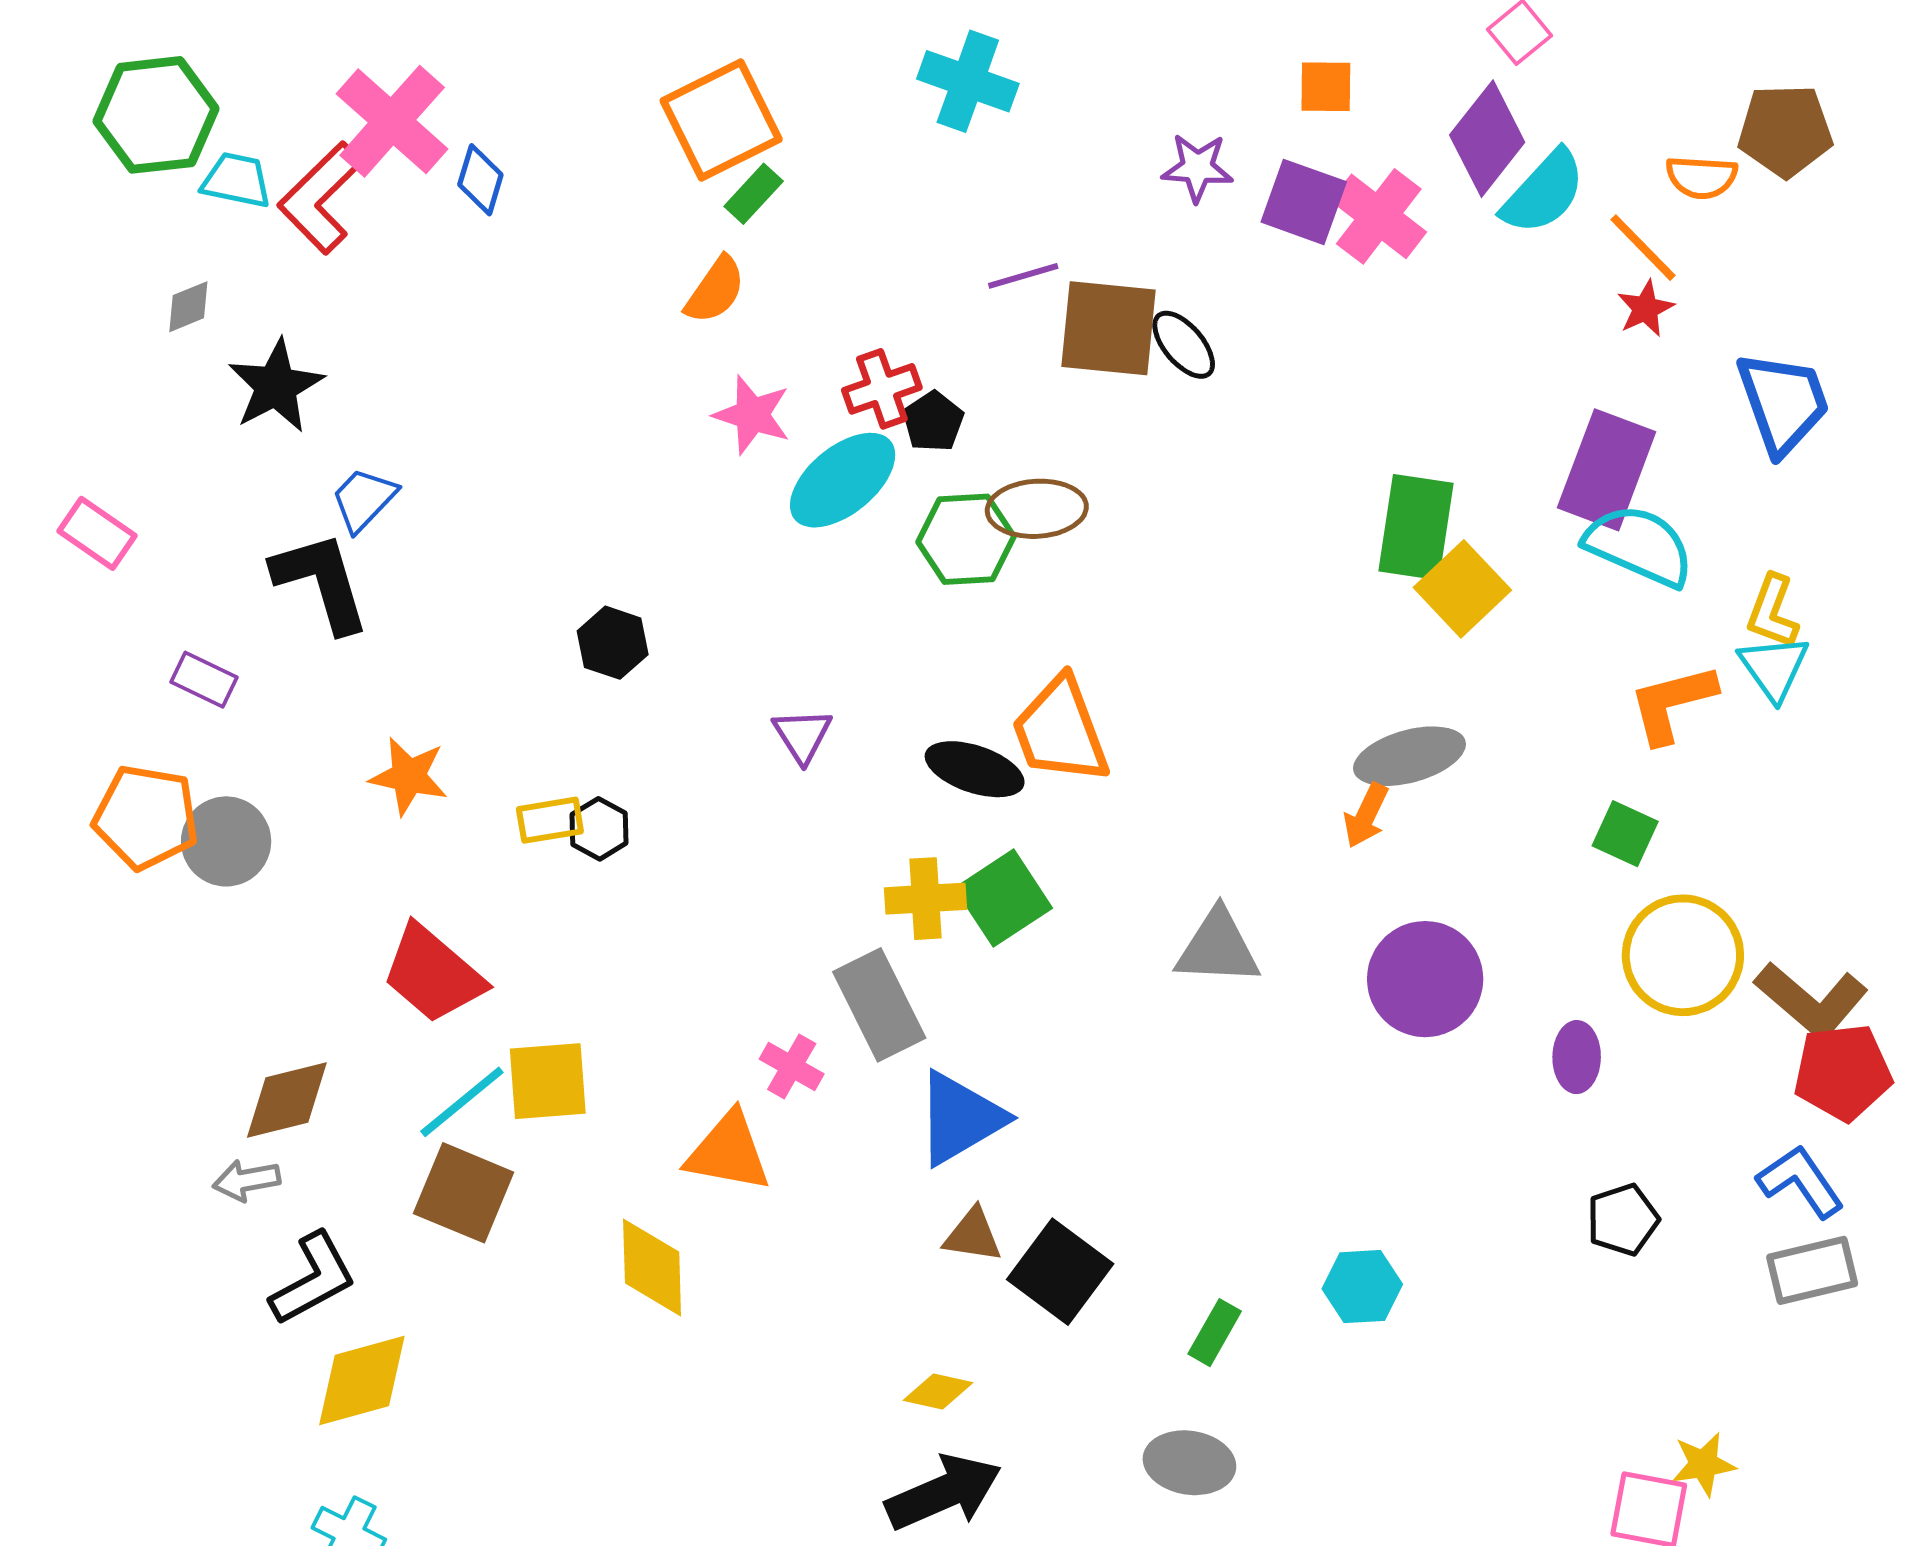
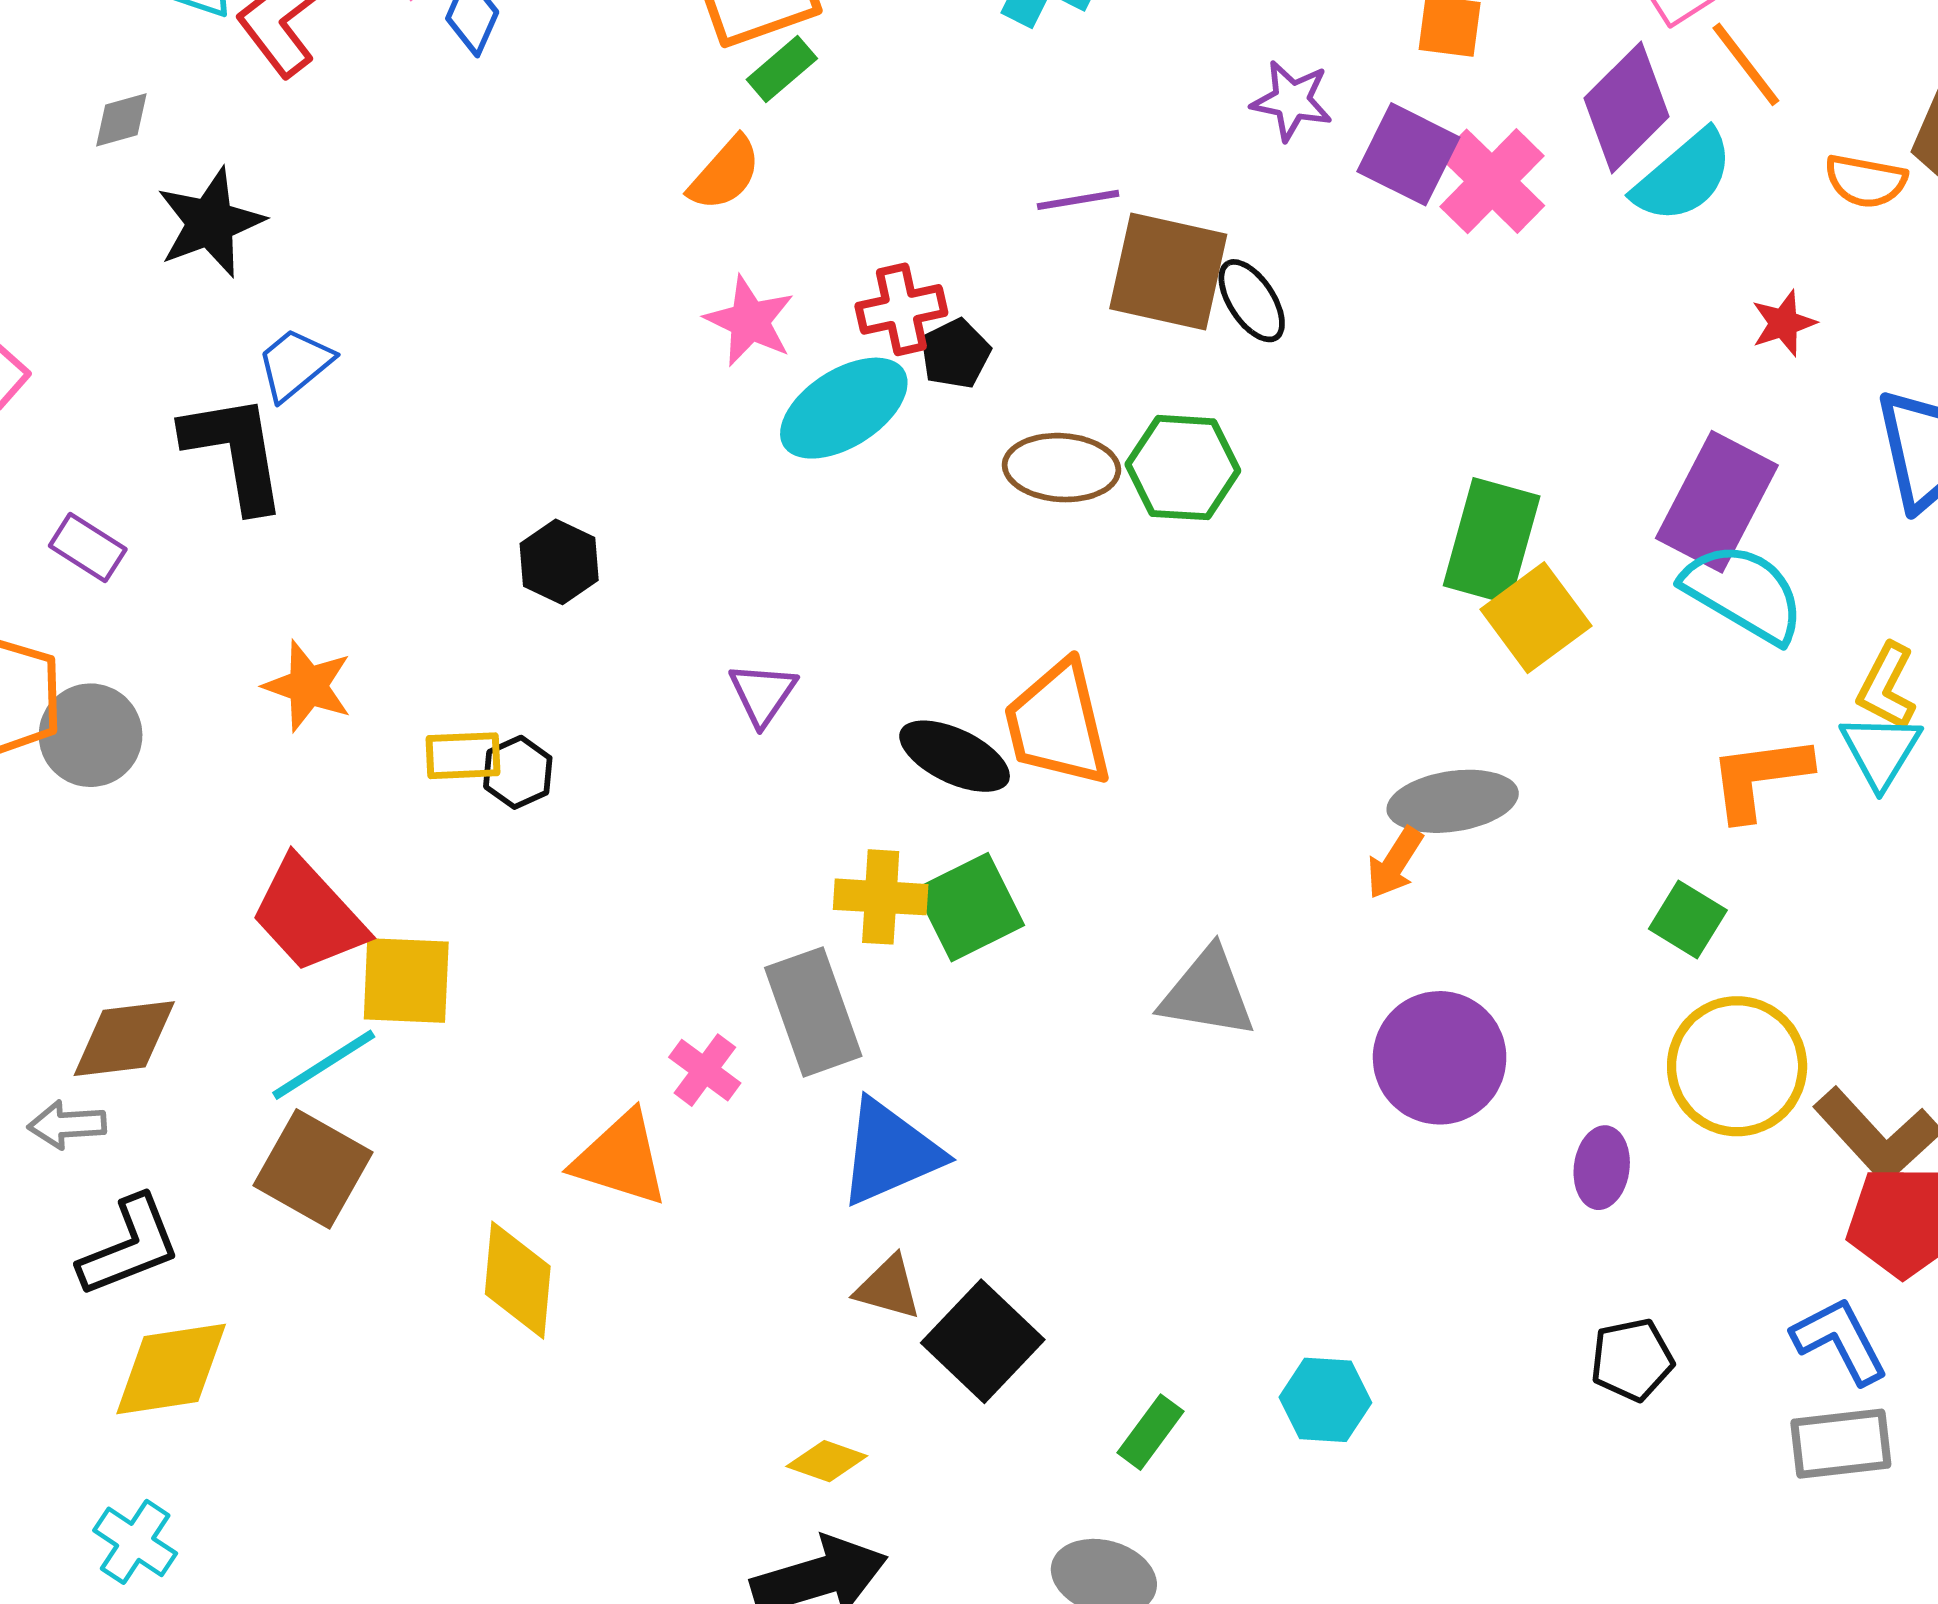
orange line: (1643, 248) -> (1746, 64), moved
green hexagon: (966, 539) -> (1183, 468), moved
yellow square: (548, 1081) -> (406, 981), moved

